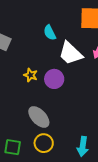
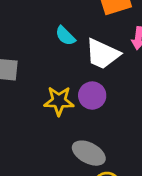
yellow star: (31, 75) -> (59, 101), size x1.5

